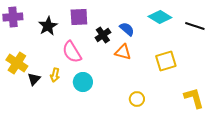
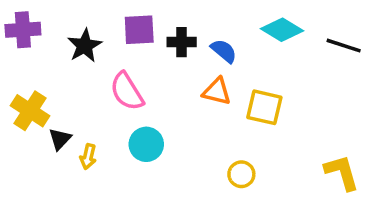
black cross: (103, 35) -> (182, 42), moved, turned 35
yellow square: (166, 61) -> (264, 107), moved, turned 30
yellow arrow: (55, 75) -> (88, 157), moved

